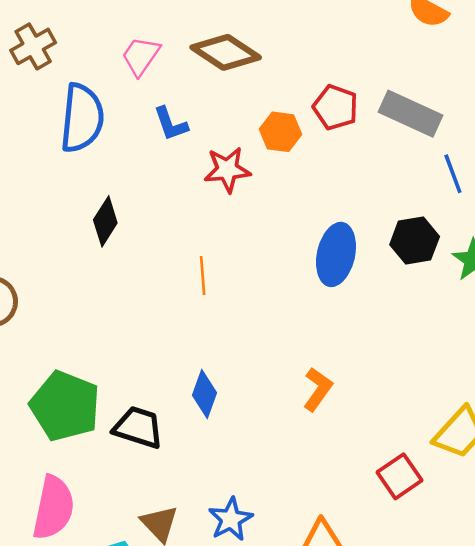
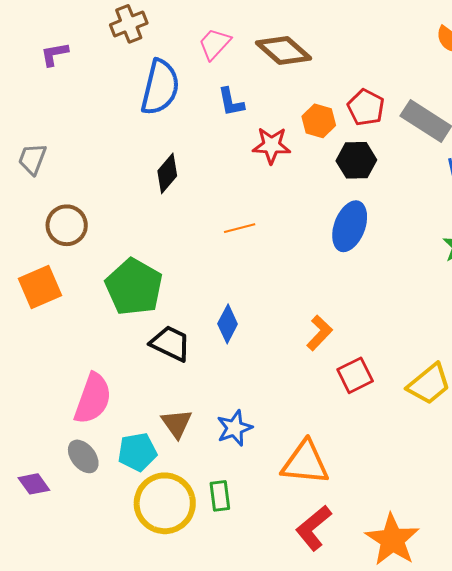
black hexagon: (415, 241) -> (356, 160), moved
orange line: (203, 276) -> (240, 228), turned 72
green pentagon: (65, 406) -> (134, 287), moved
red square: (399, 476) -> (355, 375), moved

